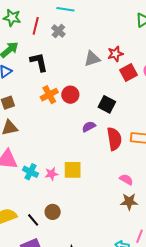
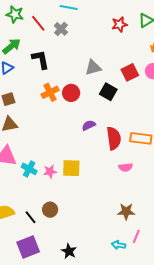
red line: (36, 26) -> (38, 23), turned -54
red star: (115, 54) -> (119, 24), moved
gray triangle: (92, 59) -> (93, 68), moved
black square: (107, 104) -> (108, 92), moved
pink semicircle: (126, 179) -> (126, 167), moved, turned 144
brown star: (129, 202) -> (126, 211), moved

